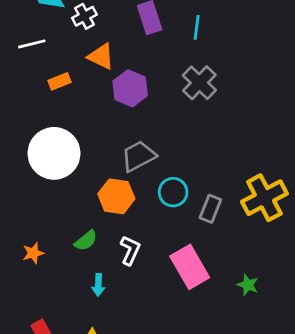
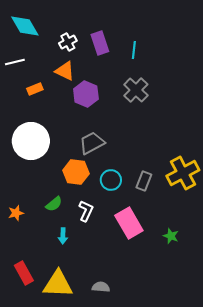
white cross: (84, 16) -> (68, 42), moved
cyan circle: (173, 192) -> (111, 180), moved

